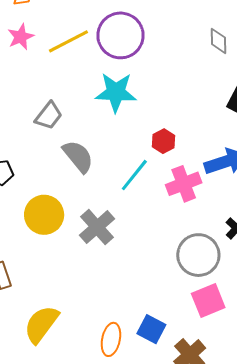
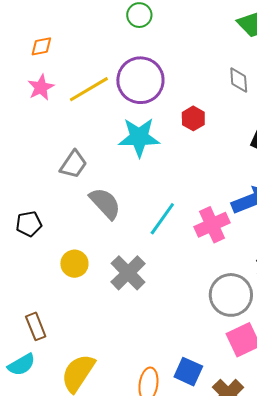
red hexagon: (163, 141) -> (193, 118), moved
yellow circle: (44, 215) -> (74, 264), size x0.7

